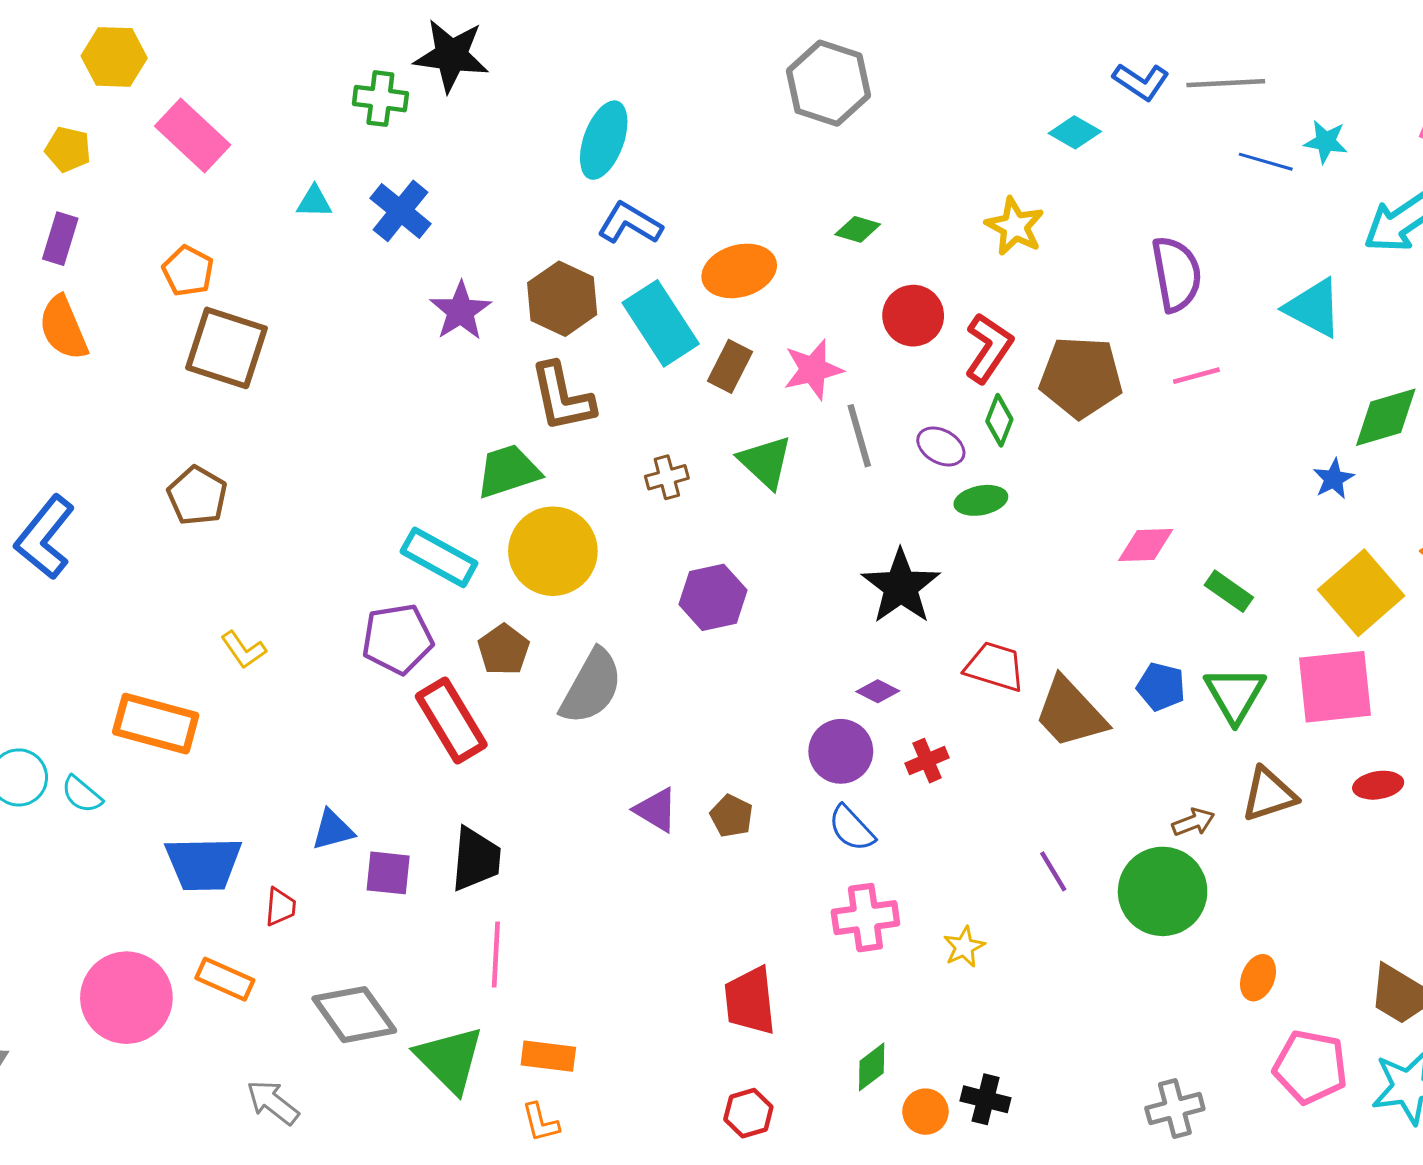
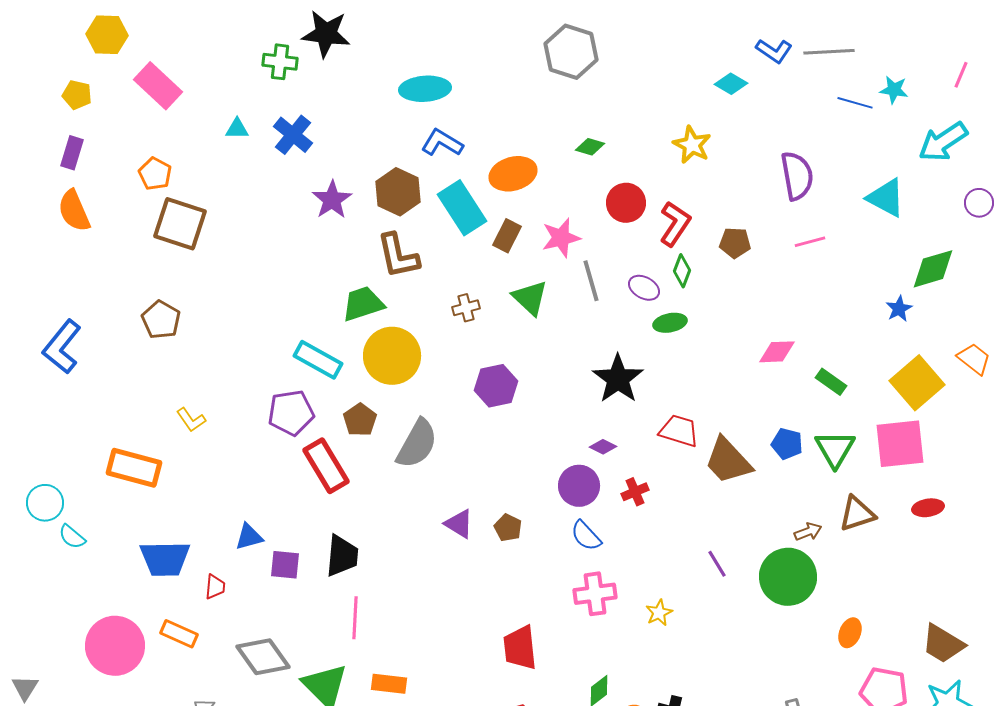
cyan ellipse: (604, 140) -> (425, 89), turned 66
brown pentagon: (1081, 377) -> (735, 243), size x0.6
cyan semicircle: (82, 794) -> (72, 537), moved

